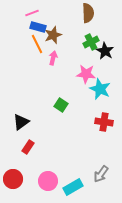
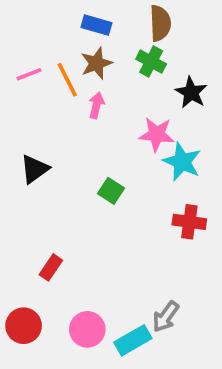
pink line: (32, 13) -> (29, 74), moved
blue rectangle: (38, 27) -> (96, 25), moved
green cross: (91, 42) -> (151, 62), moved, turned -35
black triangle: (21, 122) -> (34, 169), moved
gray arrow: (101, 174) -> (166, 317), moved

